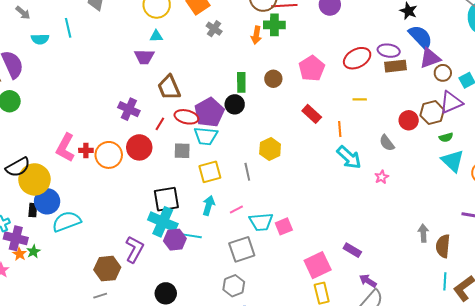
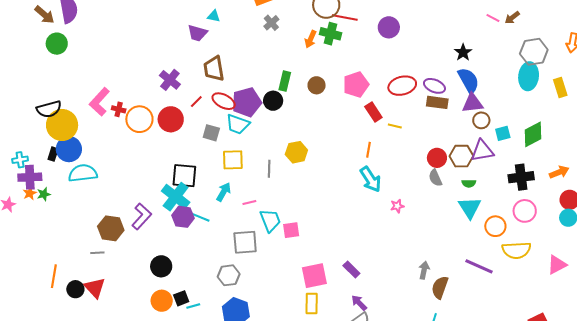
red rectangle: (312, 114) -> (373, 112), moved
gray semicircle: (387, 143) -> (435, 178), moved
cyan trapezoid: (261, 222) -> (270, 220), turned -120
purple cross: (16, 238) -> (30, 177), turned -30

